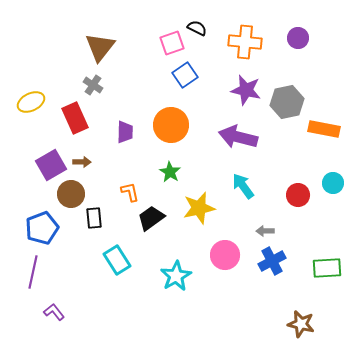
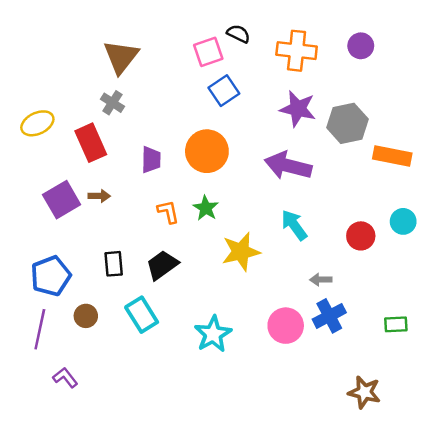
orange L-shape: (130, 192) -> (168, 212), moved
brown circle: (71, 194) -> (86, 316), moved, size x0.7
black trapezoid: (151, 218) -> (162, 265), moved
pink circle: (225, 255) -> (286, 326), moved
green rectangle: (327, 268) -> (396, 324), size x0.7

